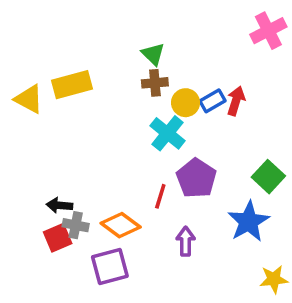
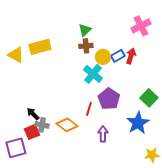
pink cross: (268, 31) -> (141, 26), moved
green triangle: (153, 54) -> (85, 30), turned 32
black arrow: (59, 205) -> (33, 114), turned 40
purple square: (110, 267) -> (16, 148), moved

